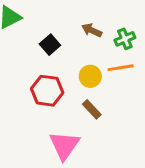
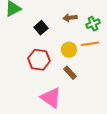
brown arrow: (92, 30) -> (70, 18), turned -32
pink triangle: (64, 145) -> (51, 98), turned -30

